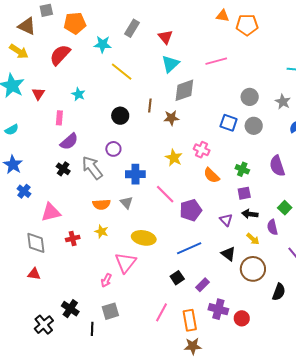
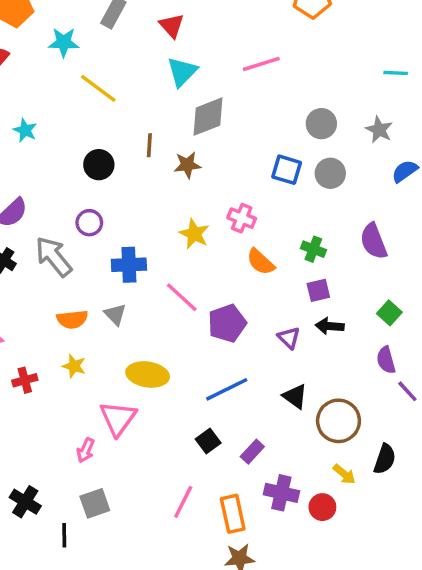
purple semicircle: (272, 227) -> (386, 360), moved
yellow arrow: (253, 239) -> (344, 474), moved

